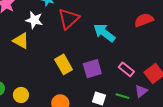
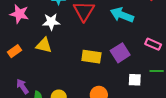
yellow rectangle: (64, 64) -> (91, 57), turned -36

